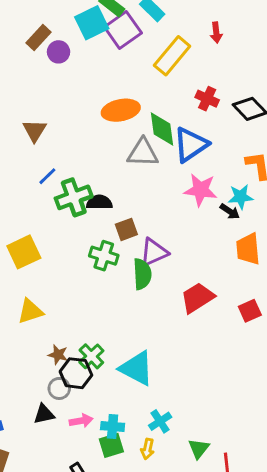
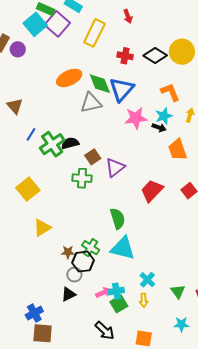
red arrow: (216, 33) -> (128, 16), moved
green semicircle: (142, 274) -> (118, 219), moved
pink arrow: (81, 421) -> (103, 292), moved

